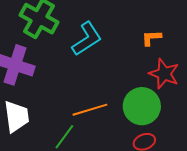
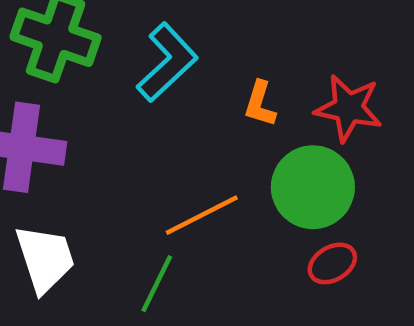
orange L-shape: (151, 38) -> (260, 104), moved, turned -60

